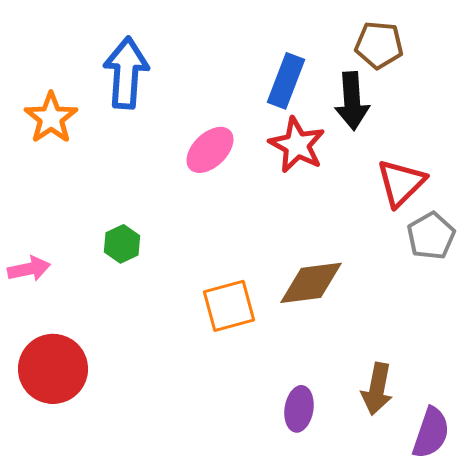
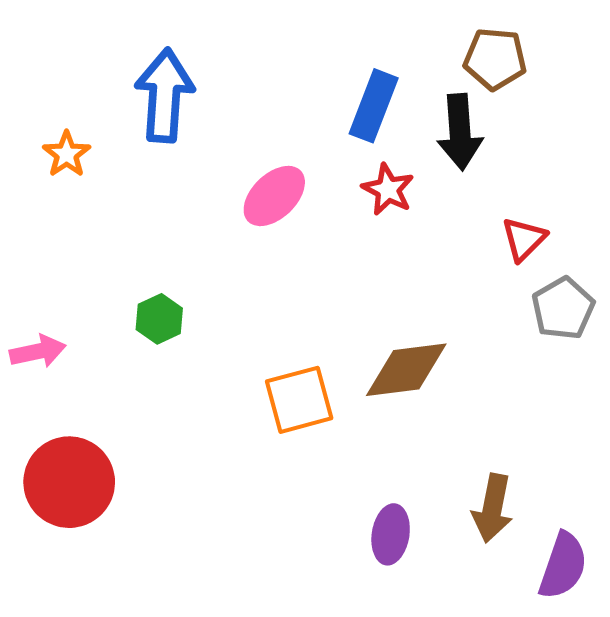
orange star: (51, 118) -> (67, 154), size x0.7
red star: (297, 145) -> (388, 189), size x0.7
red triangle: (401, 183) -> (524, 239), size x0.7

